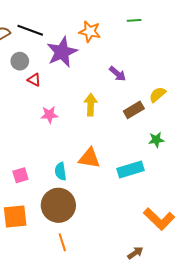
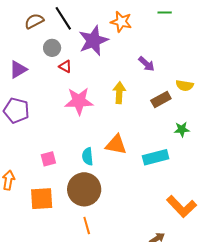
black line: (30, 30) -> (63, 18), turned 35
yellow semicircle: (157, 95) -> (185, 85), turned -132
pink star: (49, 115) -> (79, 101), size x1.6

